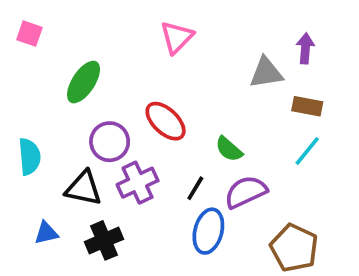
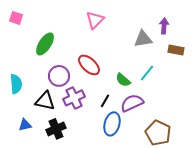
brown rectangle: (307, 106) -> (176, 50), moved
cyan line: (307, 151) -> (147, 73), moved

